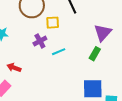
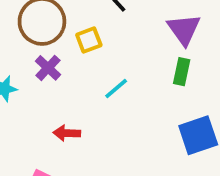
purple cross: (40, 41) -> (48, 68), moved
red arrow: (14, 68) -> (67, 133), moved

